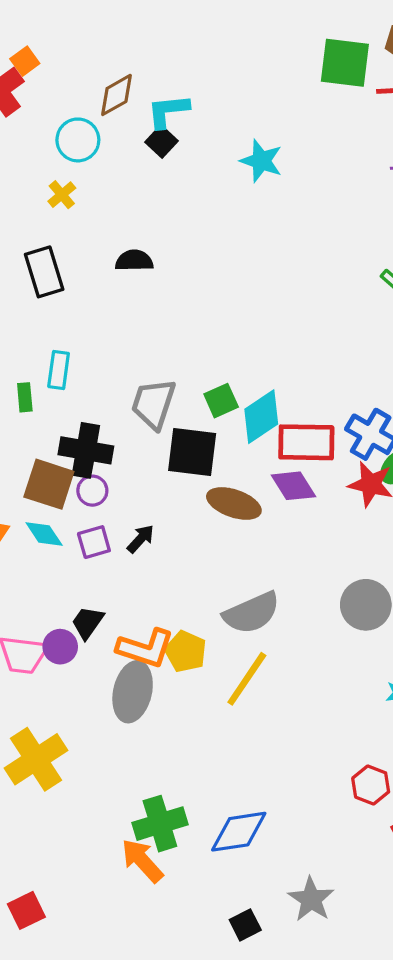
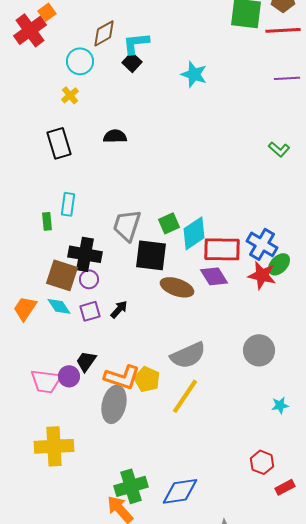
yellow cross: (36, 759) -> (54, 446), turned 30

